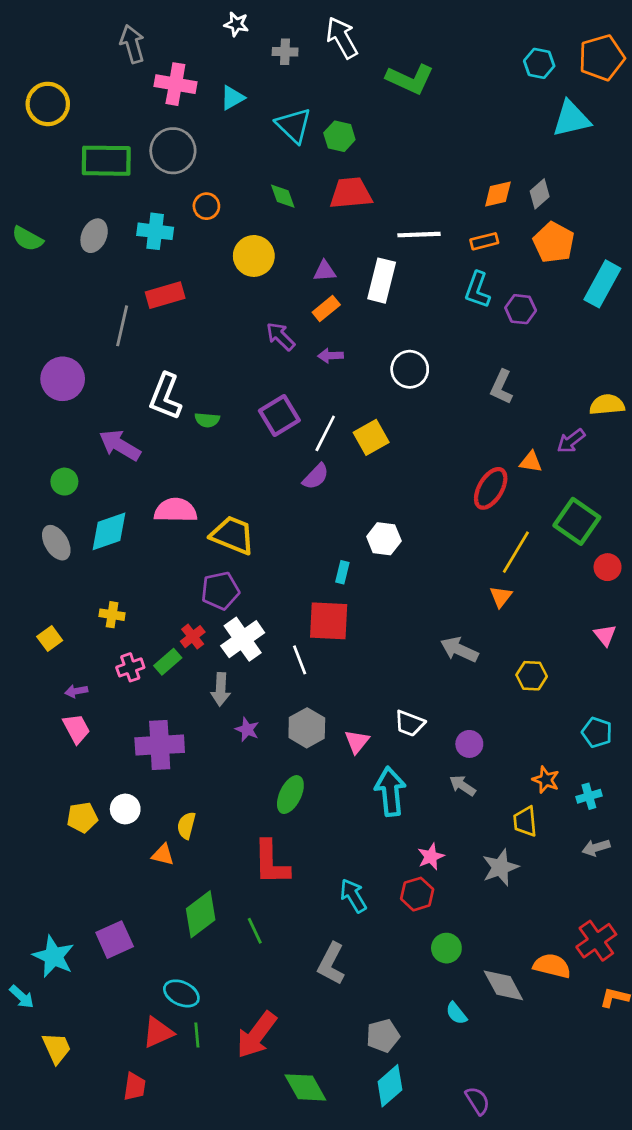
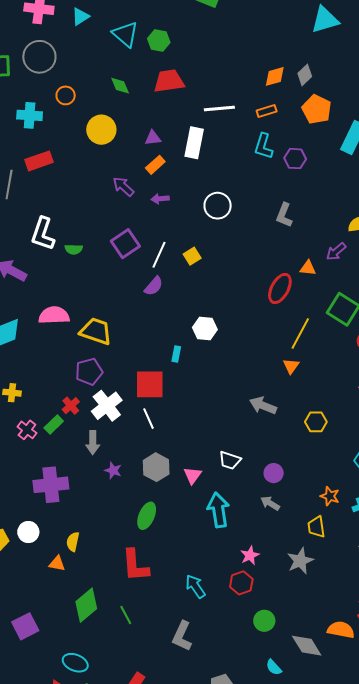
yellow square: (371, 437) -> (192, 256), size x0.7
red square: (329, 621) -> (150, 384), moved
pink cross: (130, 667) -> (27, 430), turned -30

